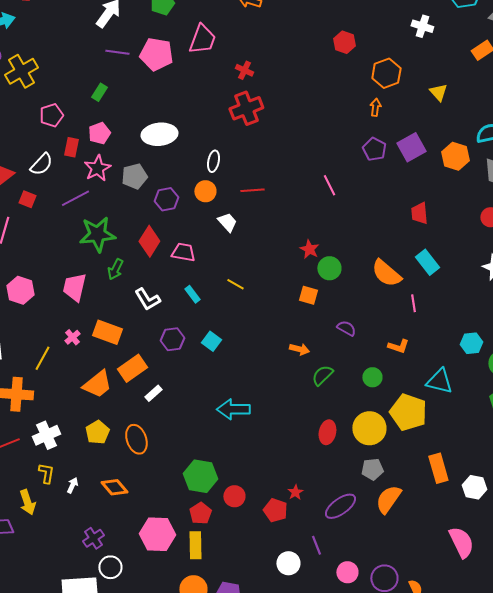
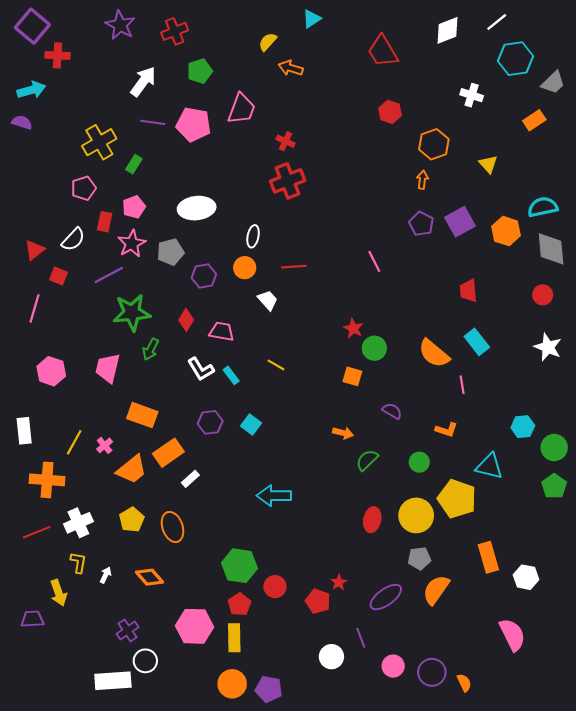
yellow cross: (21, 71) -> (99, 142), moved
red diamond: (149, 241) -> (186, 320), size x0.7
white L-shape: (147, 299) -> (201, 369), moved
pink cross: (72, 337) -> (105, 445), moved

